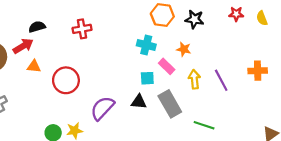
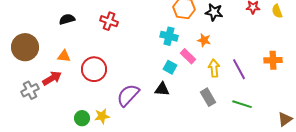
red cross: (82, 29) -> (109, 21), turned 30
red arrow: (23, 46) -> (52, 78), moved
cyan square: (147, 78) -> (170, 67), turned 32
gray rectangle: (170, 104) -> (208, 97), moved, size x0.7
green line: (204, 125) -> (242, 104), moved

